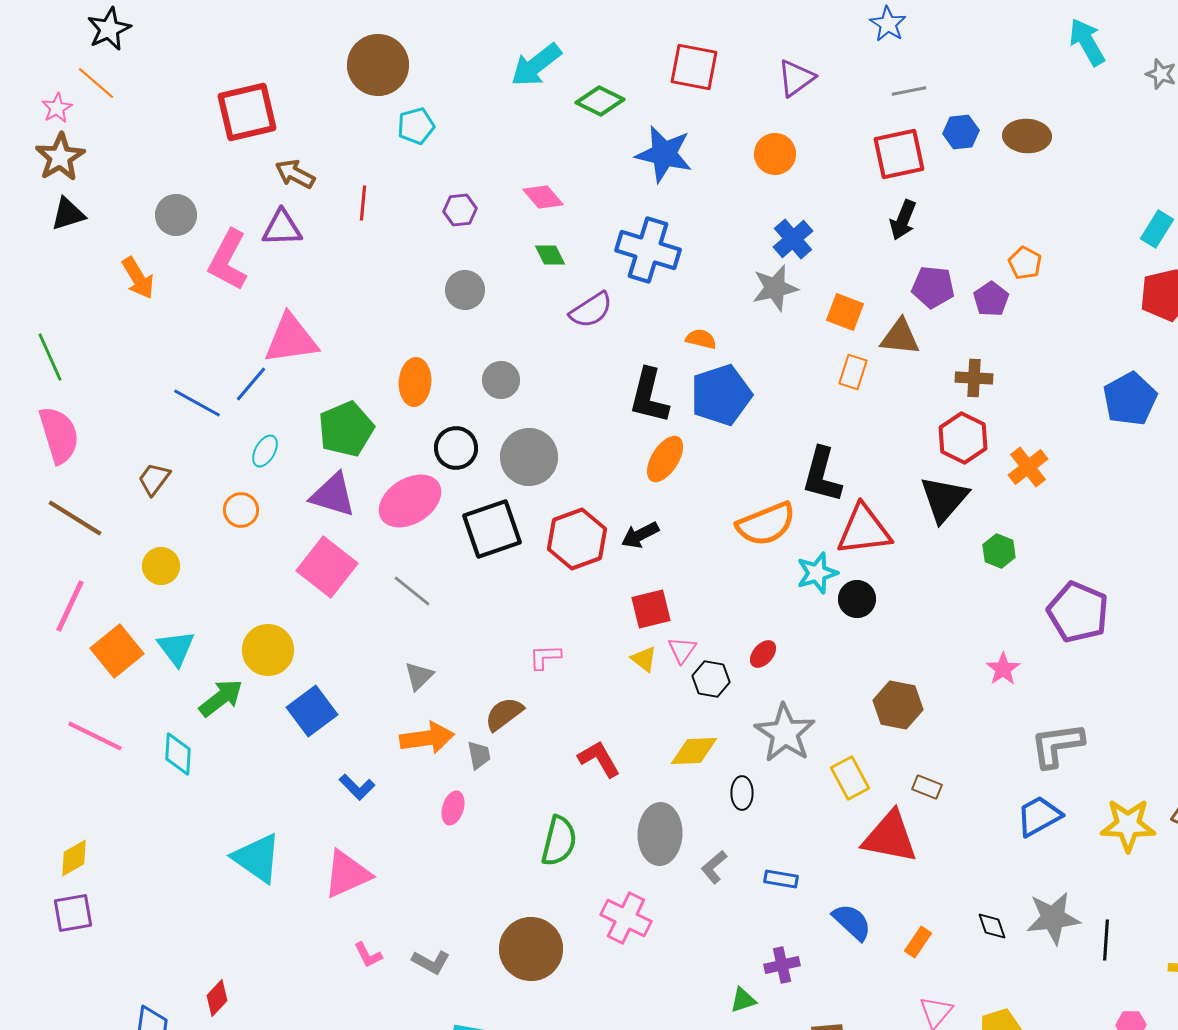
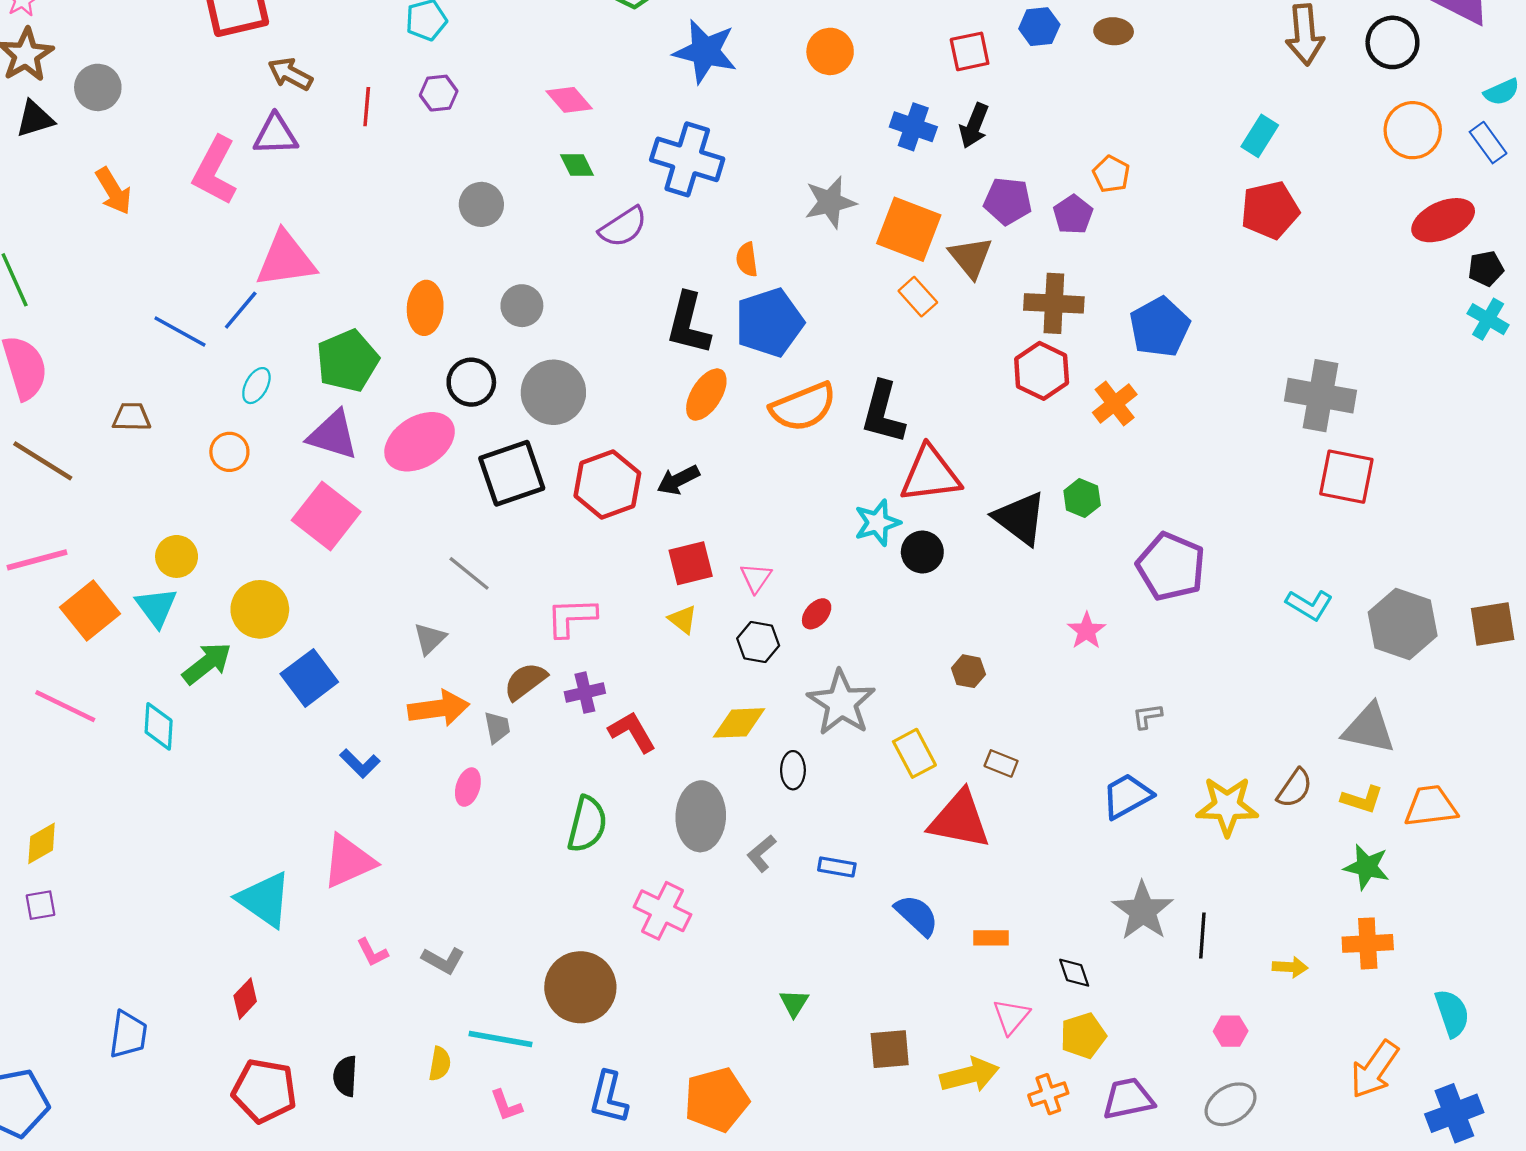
brown ellipse: (1027, 136) -> (1114, 31), size x0.7
red square: (899, 154) -> (970, 51), size x0.7
purple hexagon: (460, 210) -> (439, 93), moved
gray circle: (176, 215) -> (98, 87), moved
blue cross: (793, 239) -> (913, 127), moved, turned -30
orange square: (845, 312) -> (909, 229), size x1.5
brown triangle: (900, 337) -> (971, 257), turned 45
orange semicircle: (701, 339) -> (747, 260), turned -112
orange rectangle: (853, 372) -> (918, 297), turned -60
brown cross: (974, 378) -> (1054, 303), size x1.4
blue pentagon: (1130, 399) -> (1160, 327), moved
brown trapezoid: (154, 479) -> (132, 417), turned 54
black triangle: (944, 499) -> (1020, 518), moved, turned -34
orange semicircle: (766, 524) -> (803, 407), moved
yellow circle: (161, 566) -> (177, 556), moved
gray line: (412, 591) -> (469, 573), moved
pink line: (70, 606) -> (37, 560), turned 50
pink triangle: (682, 650) -> (756, 578), moved
pink L-shape: (545, 657) -> (571, 617), size x1.4
brown hexagon: (898, 705) -> (968, 671), size x0.6
gray L-shape: (1057, 745) -> (1147, 716), size x0.5
cyan triangle: (257, 858) -> (264, 900), moved
purple square: (73, 913) -> (40, 905), size x0.7
gray star: (1053, 918) -> (1143, 911), turned -30
black diamond: (992, 926) -> (1074, 973), moved
orange rectangle: (918, 942) -> (991, 938), turned 56
brown circle: (531, 949) -> (580, 987), moved
purple cross: (782, 965) -> (585, 693), moved
red diamond: (217, 998) -> (245, 999), moved
green triangle: (743, 1000) -> (794, 1003), turned -40

